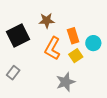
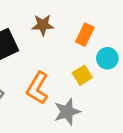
orange rectangle: (73, 36) -> (85, 35), moved, turned 42
orange L-shape: (52, 48) -> (38, 88), moved

